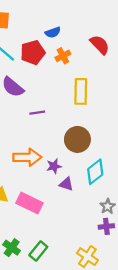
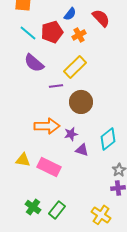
blue semicircle: (53, 32) -> (70, 14), turned -32
red semicircle: (100, 45) -> (101, 18), moved
yellow rectangle: (81, 91) -> (75, 67), moved, turned 45
brown circle: (77, 139) -> (81, 102), moved

